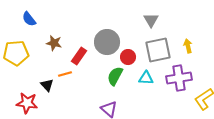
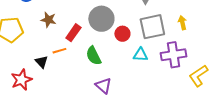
green semicircle: (115, 76) -> (93, 56), moved, turned -54
red star: (27, 103) -> (21, 80), turned -30

